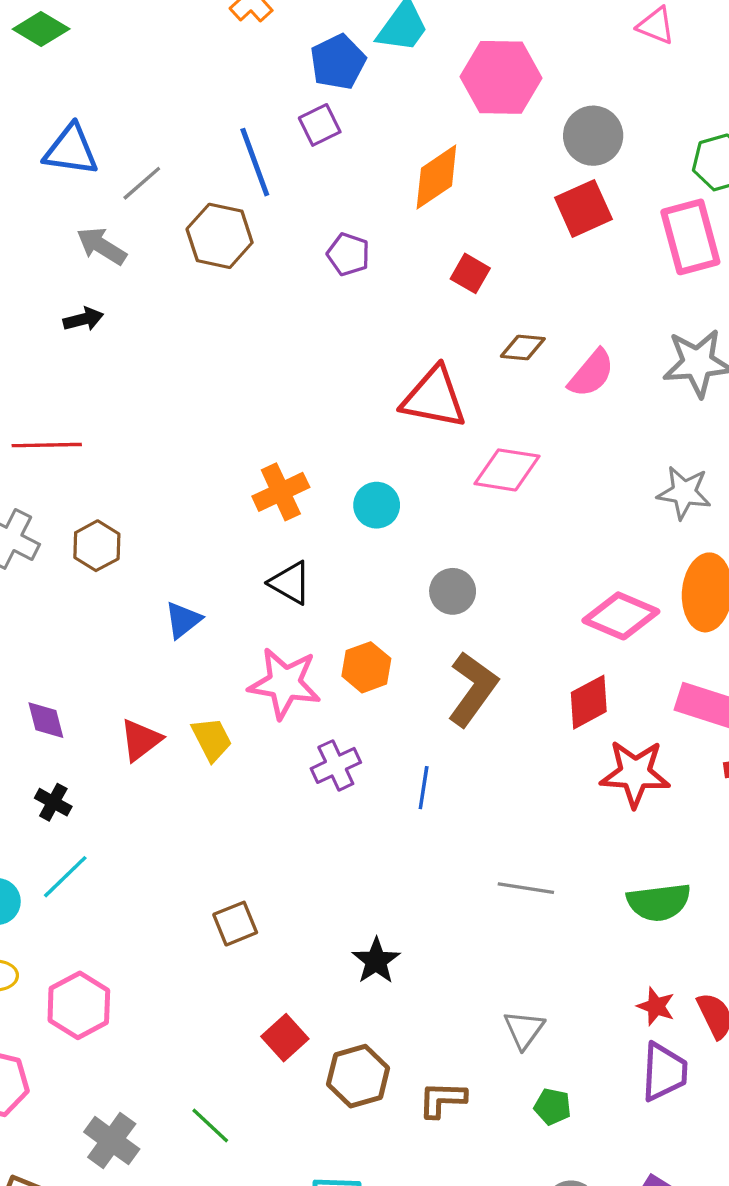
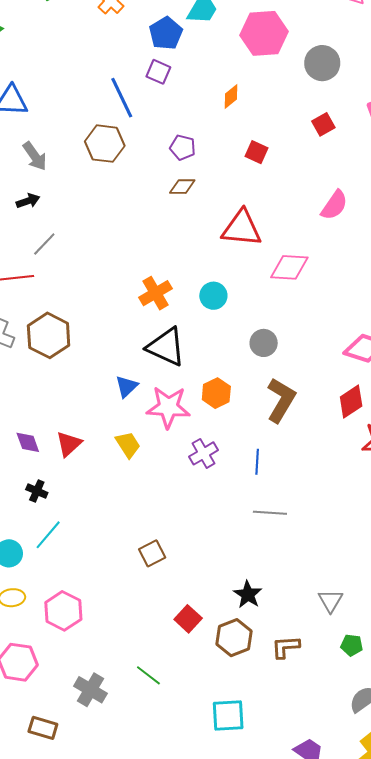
purple square: (320, 125) -> (158, 72), turned -35
orange diamond: (436, 177) -> (231, 96), size x0.6
gray line: (142, 183) -> (44, 244), moved
red square: (583, 208) -> (323, 124), moved, size x0.7
gray arrow: (102, 246) -> (35, 156), turned -152
brown diamond: (523, 347) -> (182, 187), moved
brown hexagon: (97, 546) -> (49, 335), size x1.5
black triangle: (290, 583) -> (166, 347), size x1.5
blue triangle: (183, 620) -> (127, 386), moved
red triangle: (141, 740) -> (69, 444), moved
gray line: (526, 888) -> (270, 513), moved
black star: (376, 961) -> (248, 594), moved

